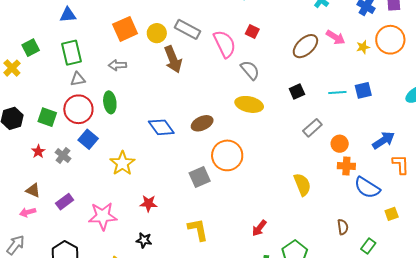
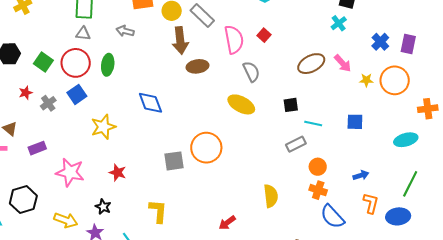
cyan line: (337, 93) -> (313, 124), moved
brown ellipse: (202, 123) -> (197, 66), moved
blue arrow: (384, 140) -> (361, 175), size x0.7
red arrow: (259, 228) -> (227, 223), moved

